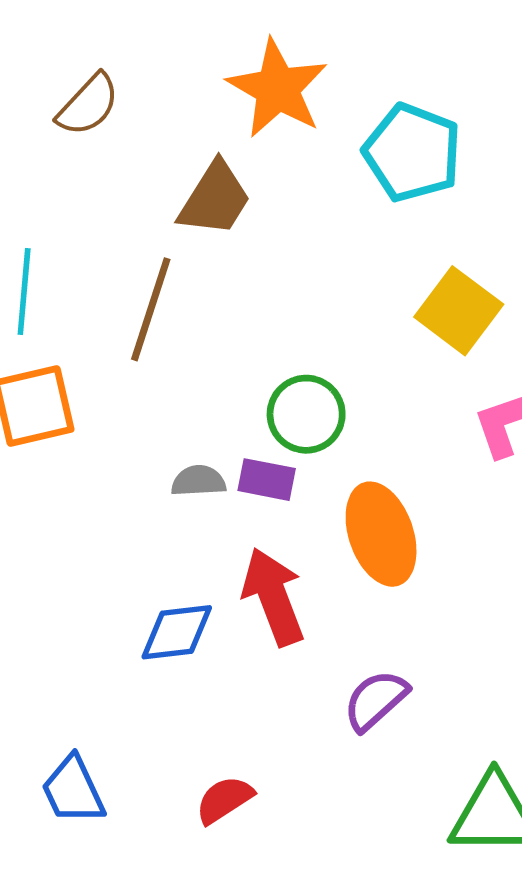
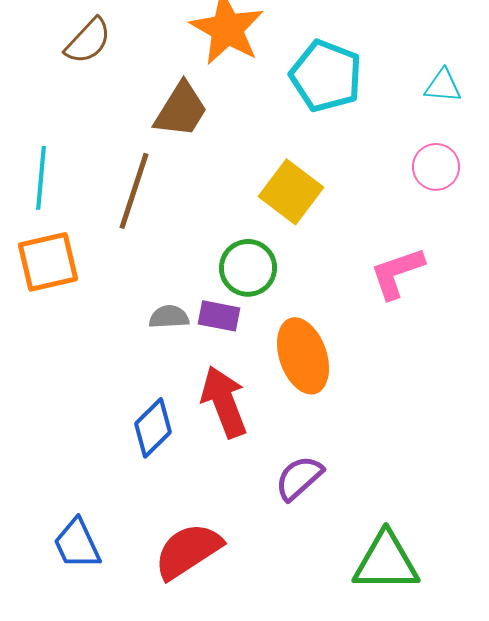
yellow square: (459, 311) -> (291, 192), moved
blue diamond: (177, 632) -> (153, 428), turned -38
red semicircle: (224, 800) -> (188, 551), size x1.6

